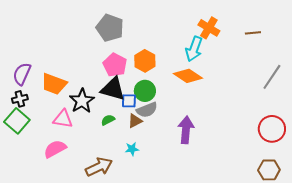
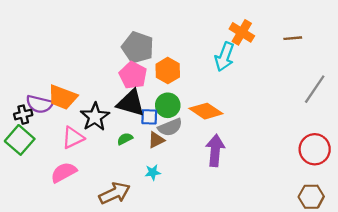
gray pentagon: (110, 28) -> (138, 47), moved
purple semicircle: (22, 74) -> (39, 104), moved, turned -100
orange diamond: (188, 76) -> (206, 111), moved
pink triangle: (63, 119) -> (73, 138), turned -35

